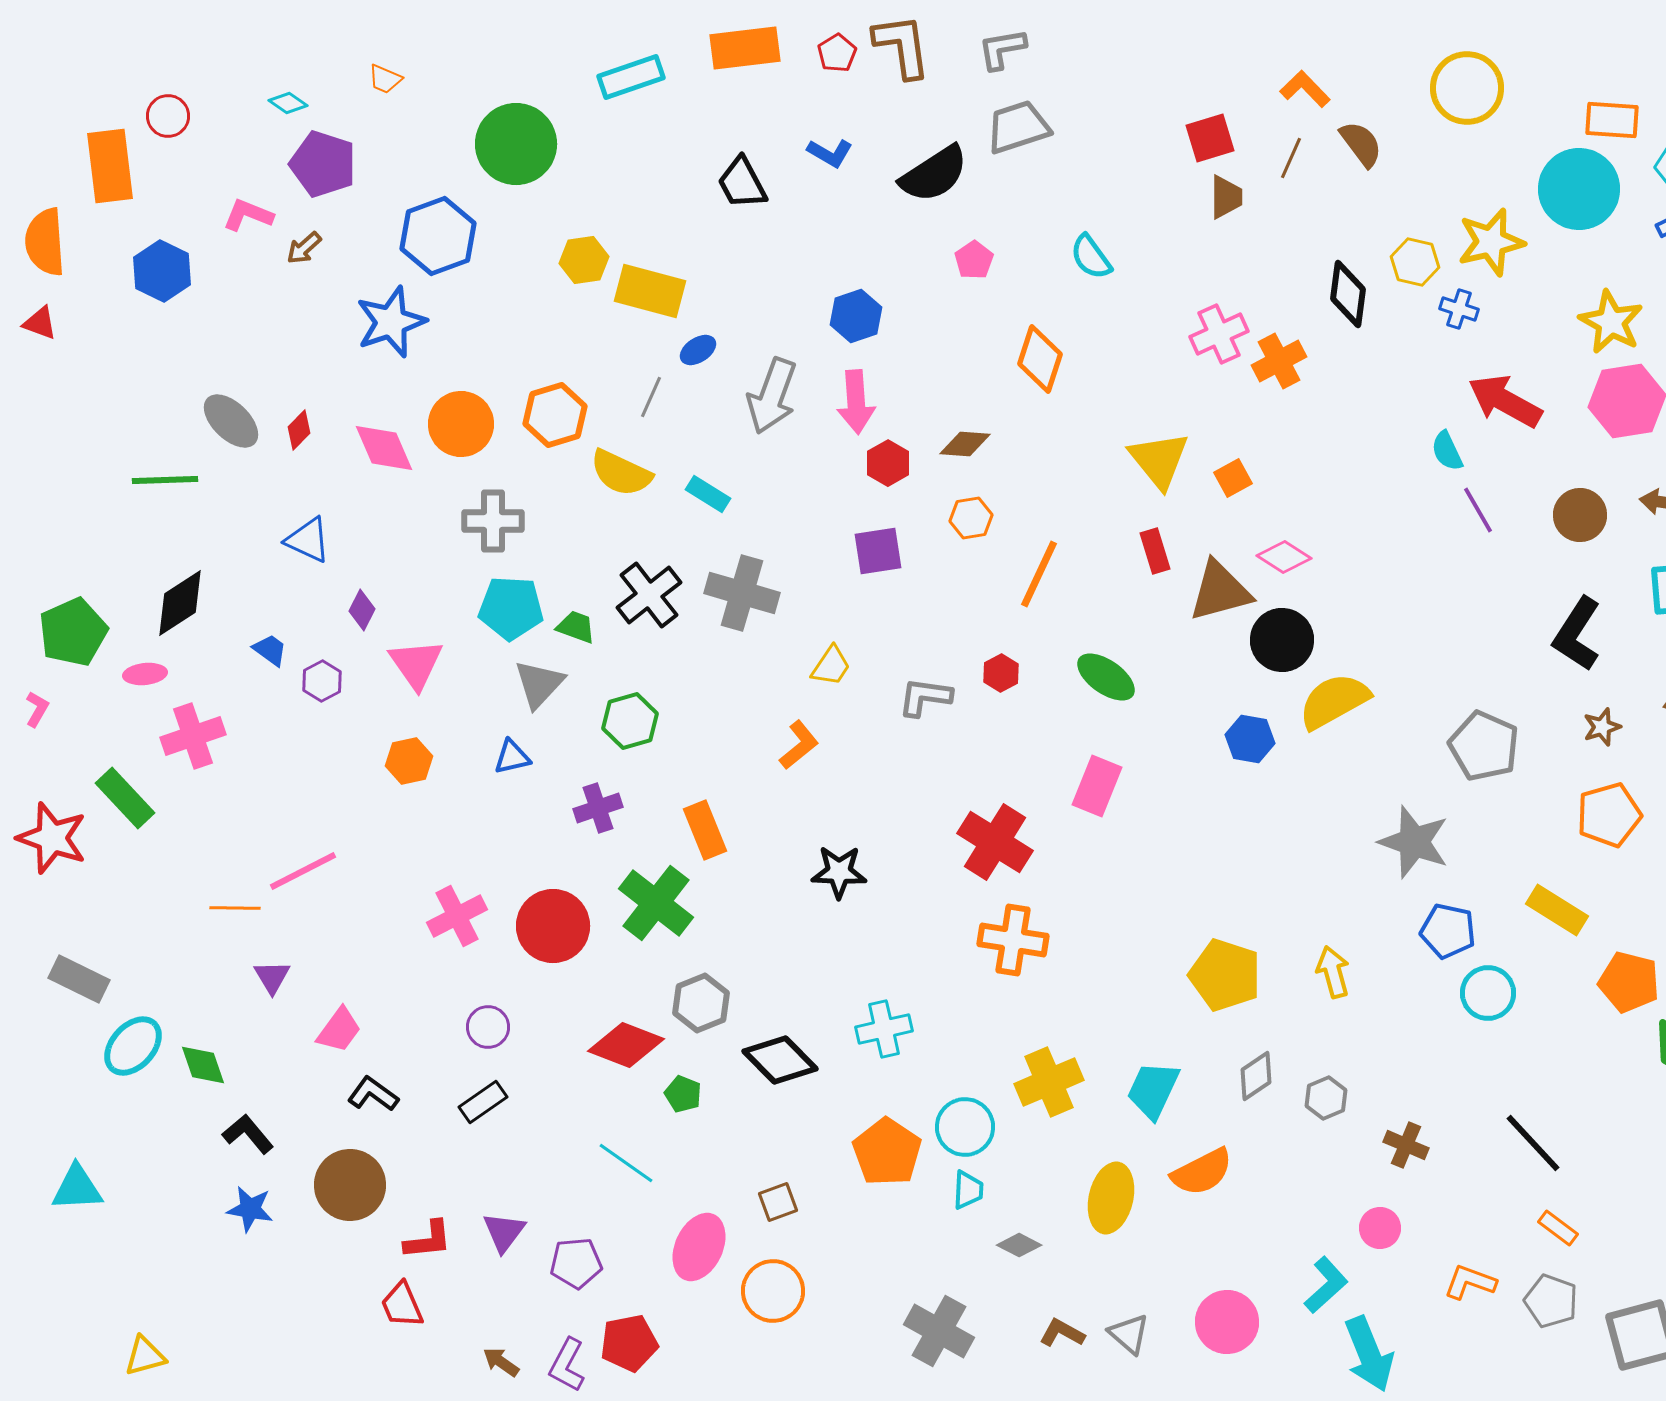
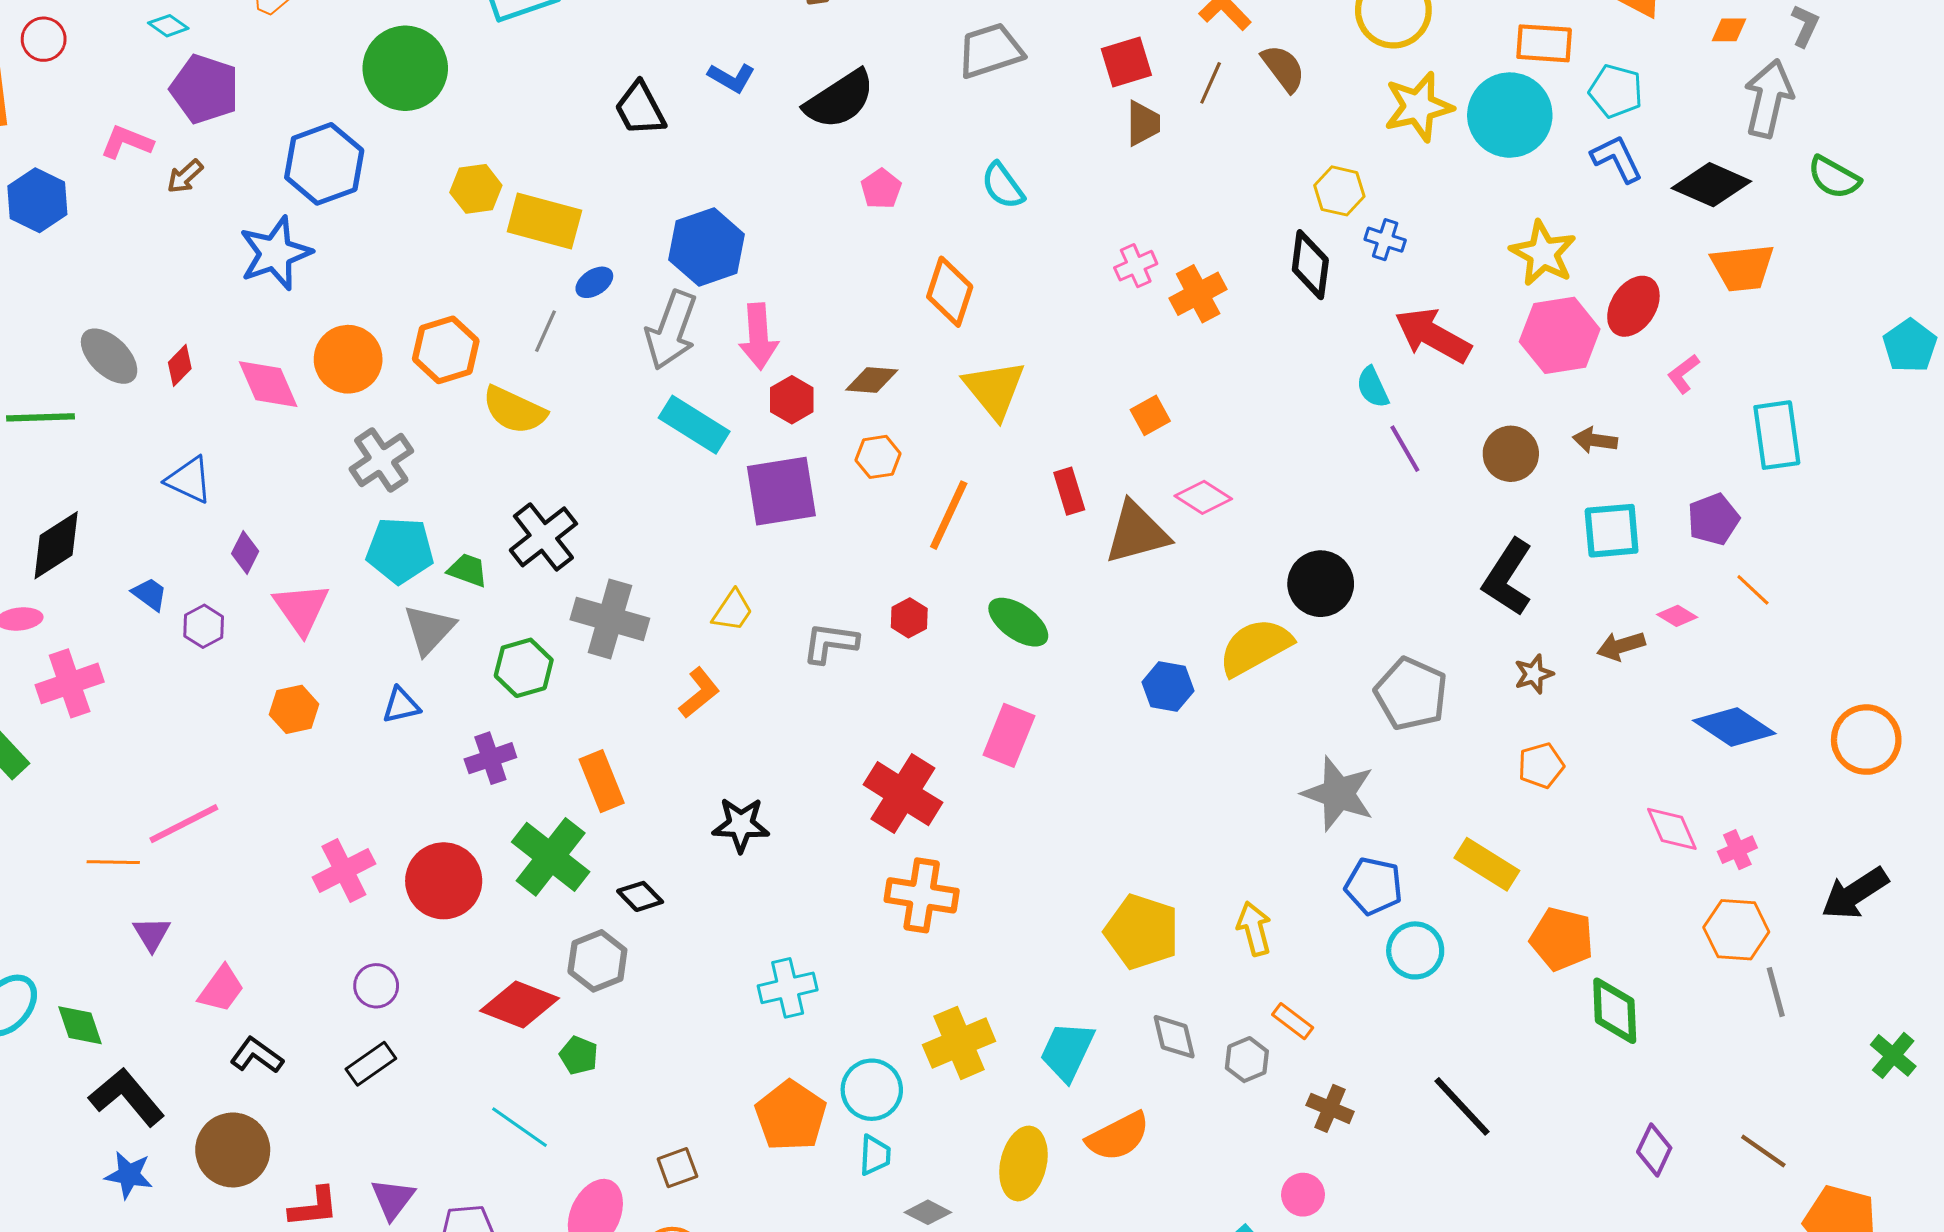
gray trapezoid: (1018, 127) -> (990, 51), moved
yellow star: (1491, 242) -> (1418, 107), moved
black diamond: (1348, 294) -> (1310, 265), moved
blue hexagon: (856, 316) -> (707, 247), moved, size x1.4
pink cross: (1219, 334) -> (1136, 266), size x0.7
yellow triangle: (1159, 460) -> (994, 389), moved
cyan rectangle: (708, 494) -> (694, 425), moved, size x1.5
gray cross: (493, 521) -> (381, 460), turned -34
purple square: (878, 551) -> (781, 491), size x1.4
gray cross: (742, 593) -> (610, 619), moved
black circle: (1282, 640) -> (1321, 584), moved
orange pentagon: (1609, 815) -> (1541, 766), size x0.7
black diamond: (780, 1060) -> (640, 896), moved, size x0.6
gray diamond: (1256, 1076) -> (1174, 1037), turned -69
black L-shape: (248, 1134) -> (127, 1097), size x1.4
orange rectangle: (1558, 1228) -> (1293, 1021), moved

